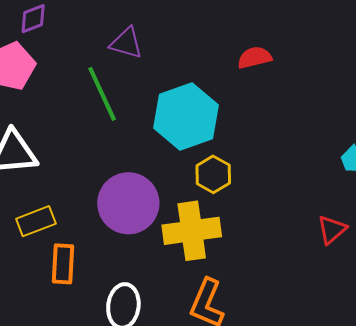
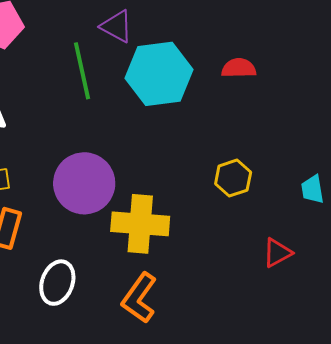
cyan hexagon: (186, 117) -> (159, 74), moved
yellow hexagon: (213, 174) -> (233, 178), moved

